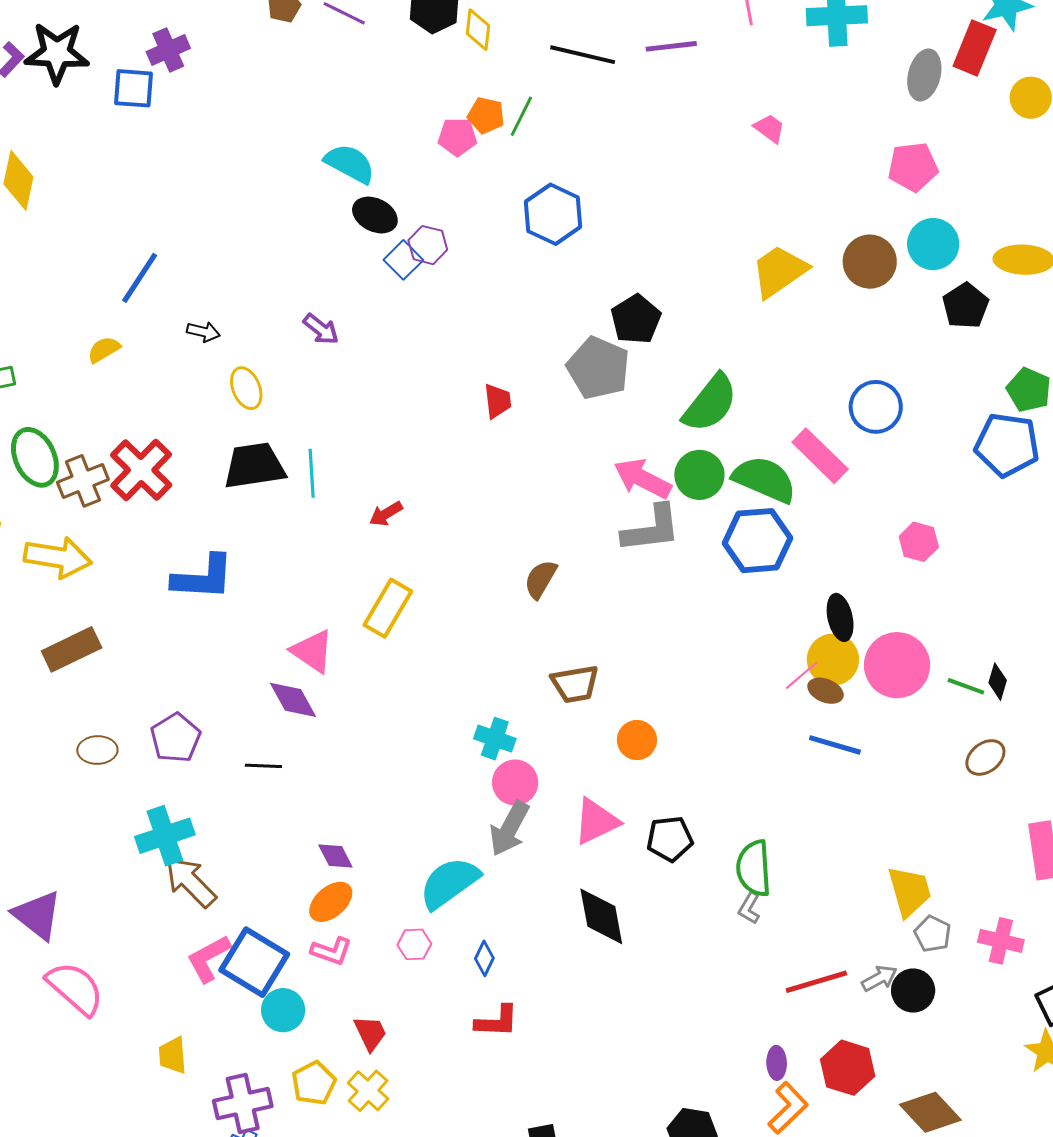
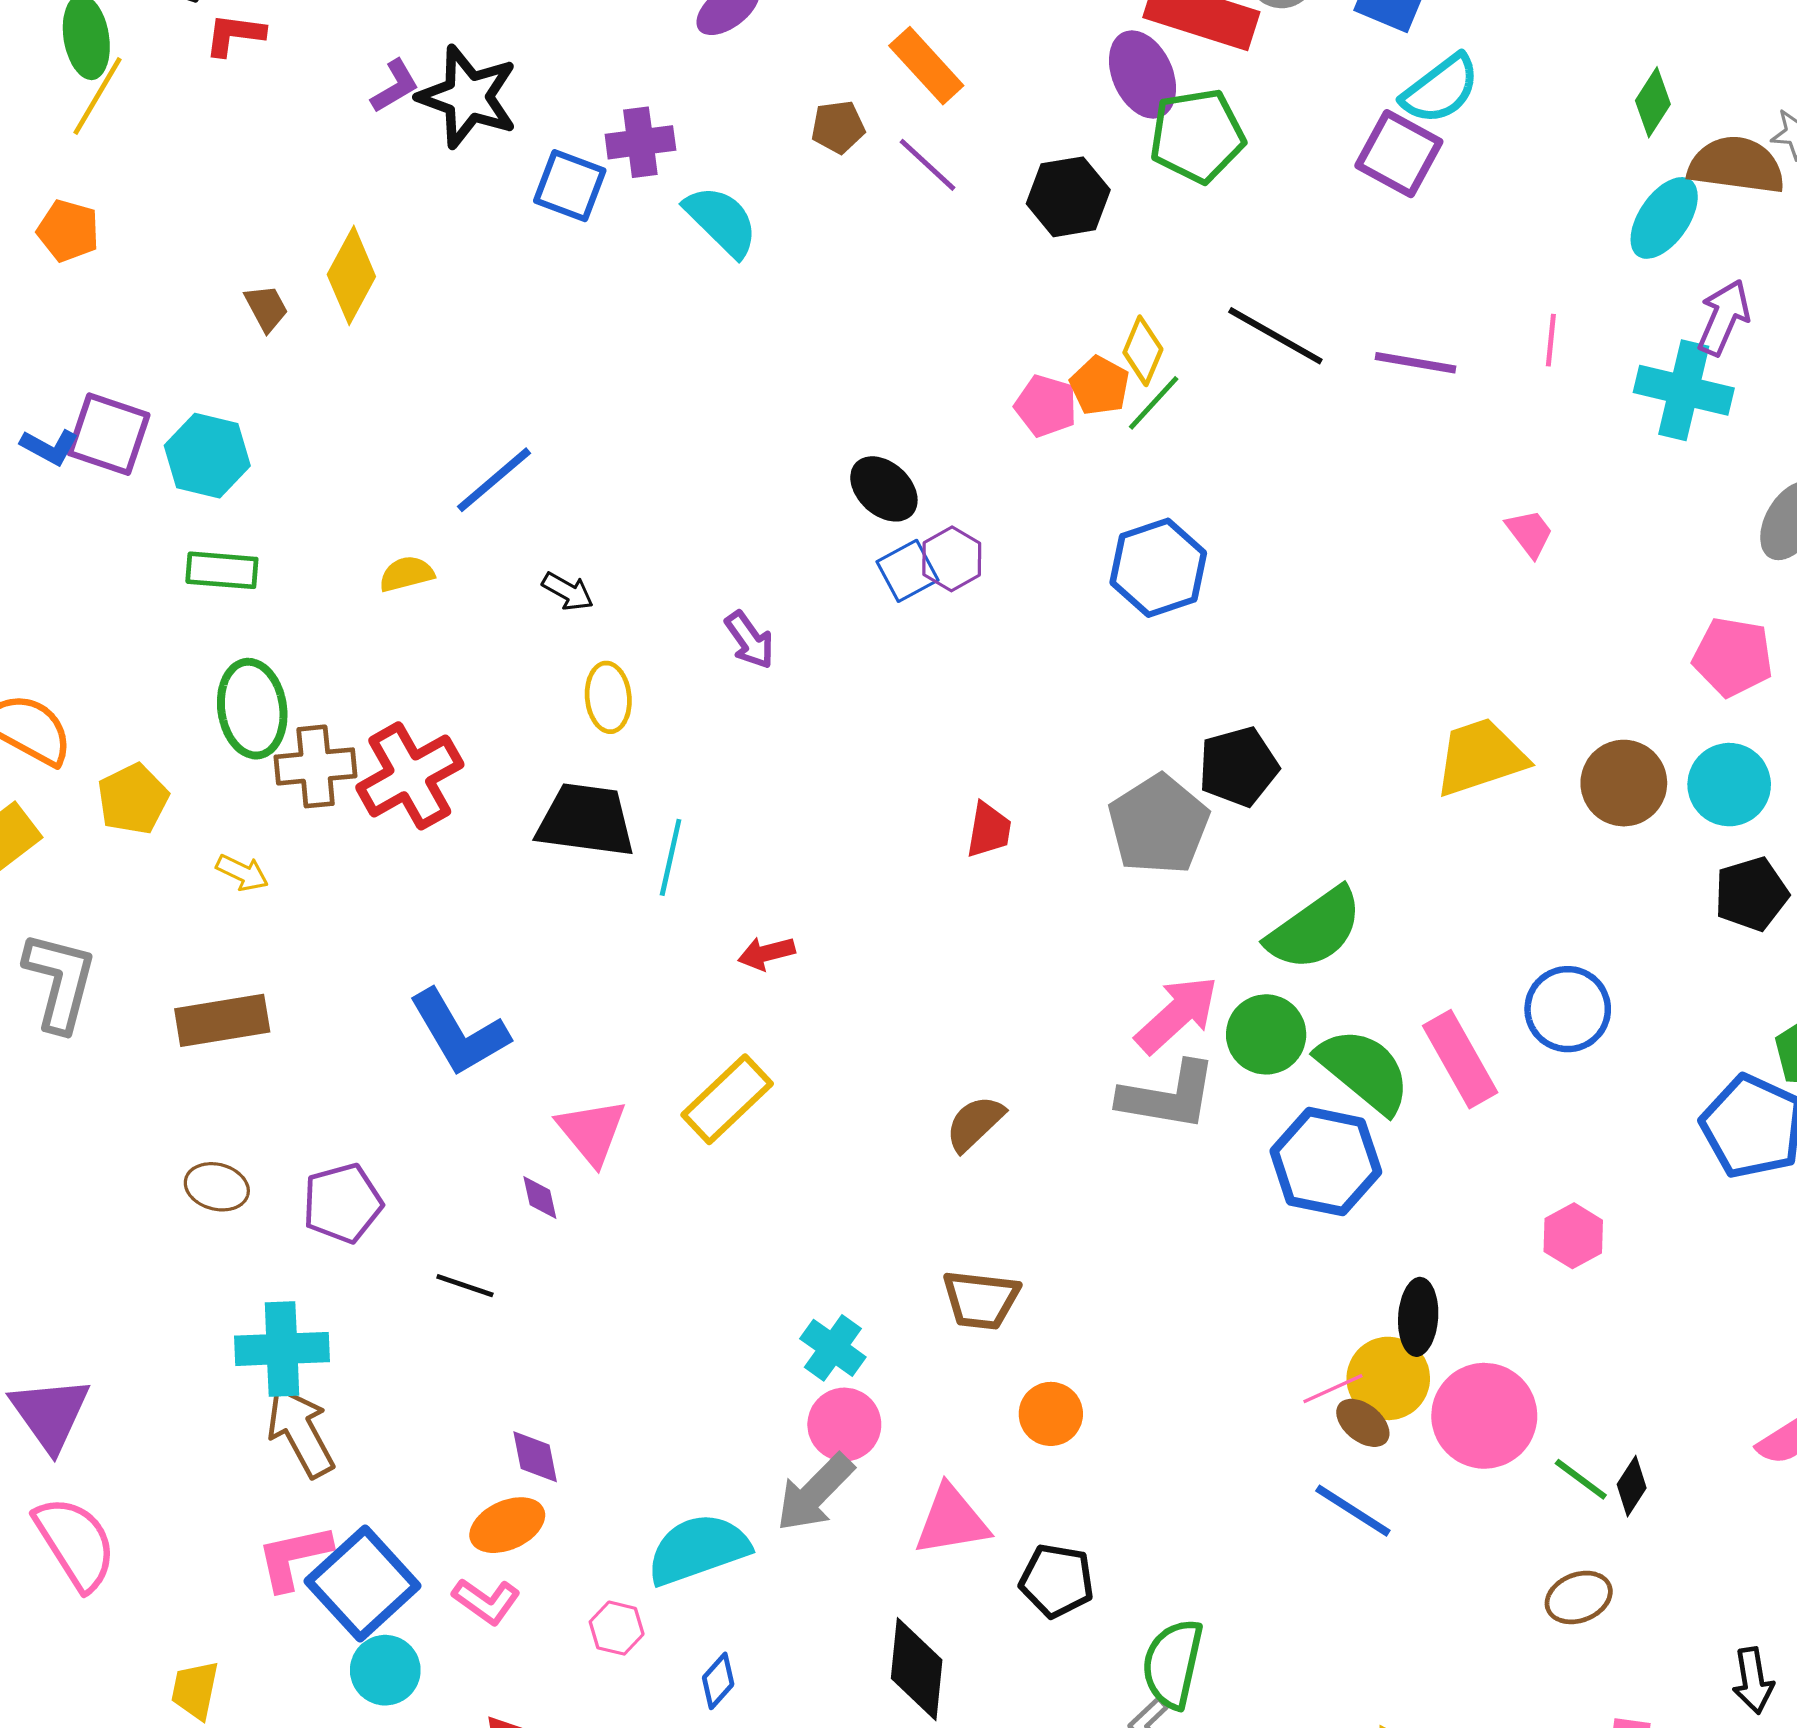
yellow diamond: (478, 30) -> (1143, 351), moved
cyan semicircle: (350, 164) -> (721, 221), moved
pink arrow: (643, 479) -> (1177, 1014), turned 94
yellow arrow: (58, 557) -> (242, 873), size x0.5
blue L-shape: (203, 578) -> (459, 1033), moved, turned 40
purple diamond: (293, 700) -> (540, 1198), size x0.6

